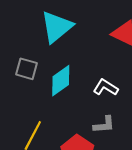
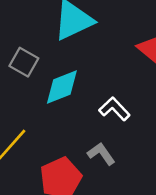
gray L-shape: (104, 125) -> (101, 154), turned -135

